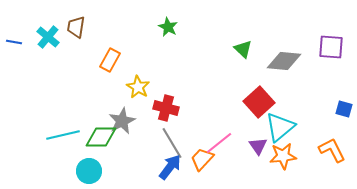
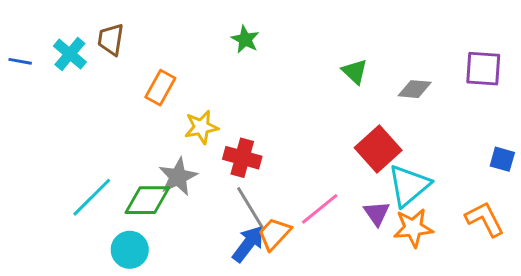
gray diamond: (284, 61) -> (415, 89), size x0.7
yellow star: (138, 87) -> (201, 127), turned 30
cyan line: (63, 135) -> (92, 197), turned -32
orange trapezoid: (202, 159) -> (274, 234), moved

